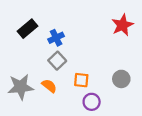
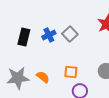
black rectangle: (27, 29) -> (24, 37), moved, turned -36
gray square: (57, 61) -> (70, 34), moved

